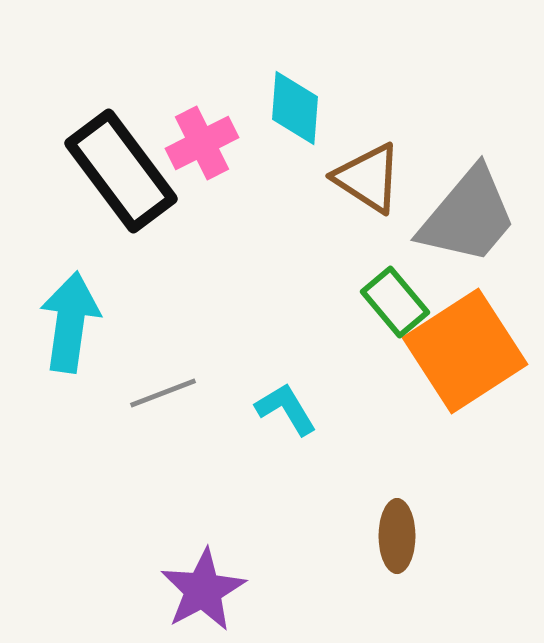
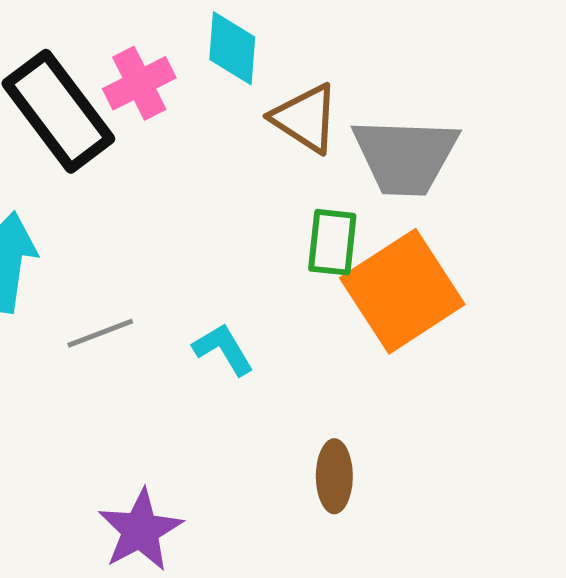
gray trapezoid: (468, 216) -> (405, 156), turned 52
green rectangle: (395, 302) -> (332, 242), turned 46

